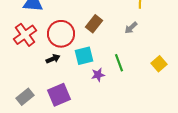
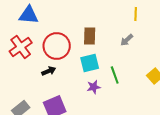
brown rectangle: (94, 24) -> (90, 36), turned -36
cyan square: (84, 56) -> (90, 63), moved

